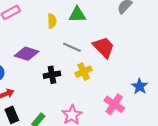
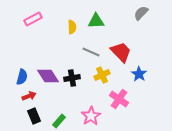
purple diamond: (27, 54) -> (48, 76), moved, turned 40
blue star: (140, 86) -> (139, 74), moved
pink cross: (114, 104) -> (119, 99), moved

